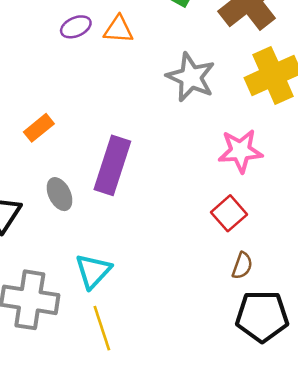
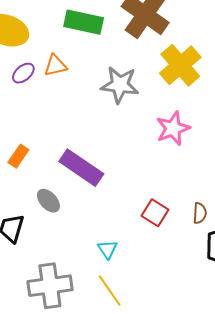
purple rectangle: (112, 165) -> (81, 168), turned -57
red square: (229, 213) -> (155, 213), moved
cyan triangle: (93, 271) -> (108, 249), moved, size x0.7

